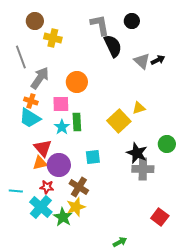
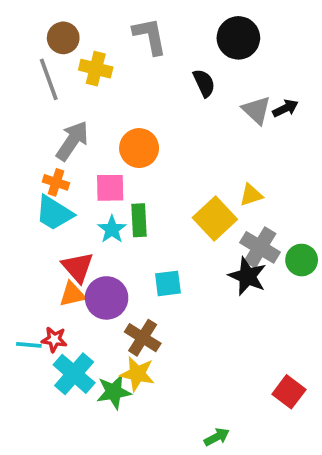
black circle: (132, 21) -> (238, 38), size x1.5
gray L-shape: (100, 25) -> (150, 36), moved
black semicircle: (113, 46) -> (204, 83), size x0.7
gray line: (21, 57) -> (49, 79), moved
gray cross: (143, 169) -> (260, 247), moved, turned 30
red star: (47, 187) -> (54, 339), moved
yellow star: (76, 207) -> (137, 374), turned 30
green star: (63, 217) -> (114, 392), turned 30

